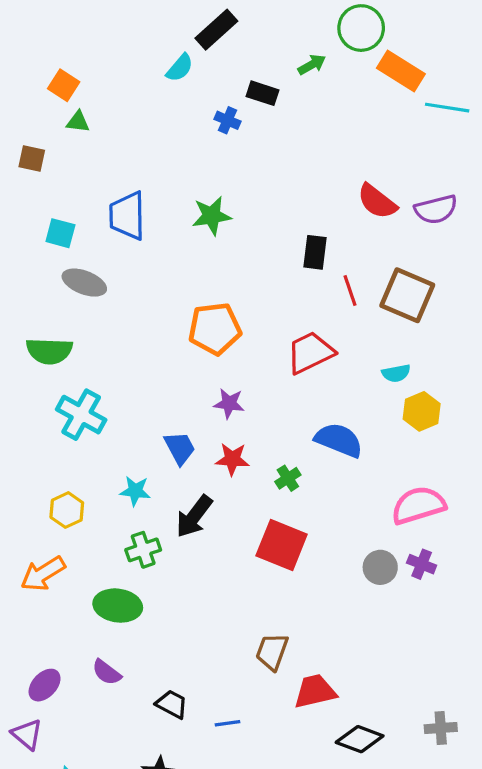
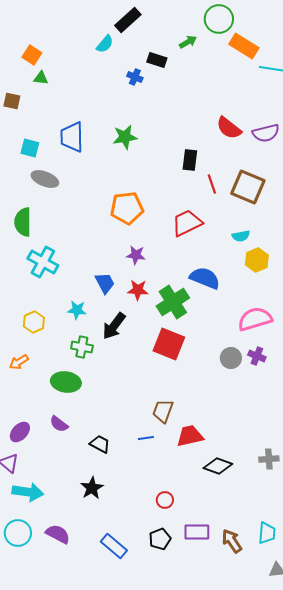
green semicircle: (49, 351) -> (23, 222), turned 88
green cross: (288, 478) -> (173, 302), size x2.0
green cross: (143, 550) -> (82, 347), turned 30
orange arrow: (43, 574) -> (19, 362), size x0.7
blue line: (227, 723) -> (146, 438), moved

